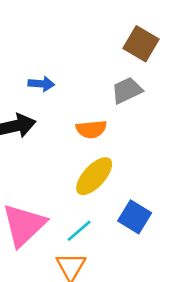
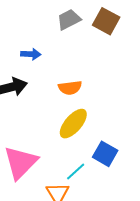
gray trapezoid: (127, 90) -> (69, 20), moved
cyan line: (79, 231) -> (76, 172), moved

